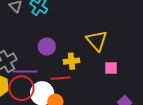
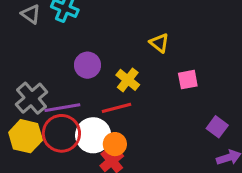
yellow triangle: (97, 41) -> (159, 43), size x0.6
yellow cross: (71, 61) -> (128, 80), turned -35

